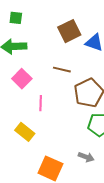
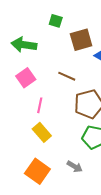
green square: (16, 18) -> (56, 21), moved
yellow rectangle: (25, 132) -> (42, 132), moved

